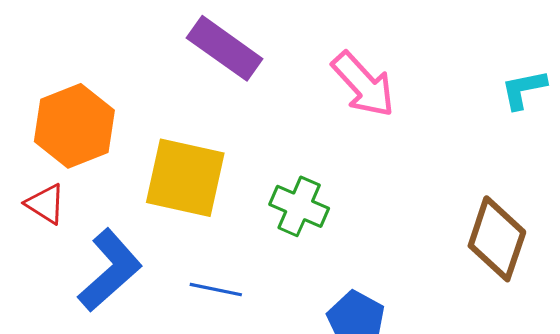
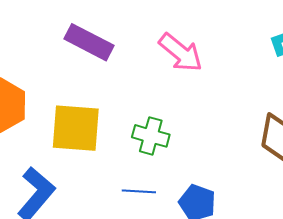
blue line: (216, 290) -> (139, 191), moved

